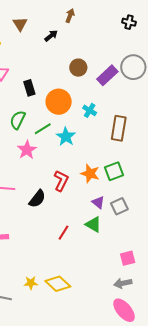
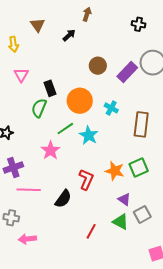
black cross: (129, 22) -> (139, 24), moved
green semicircle: (18, 120) -> (39, 108), moved
gray square: (119, 206) -> (142, 214), moved

